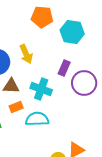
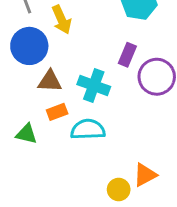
yellow arrow: (26, 54) -> (62, 20), moved

